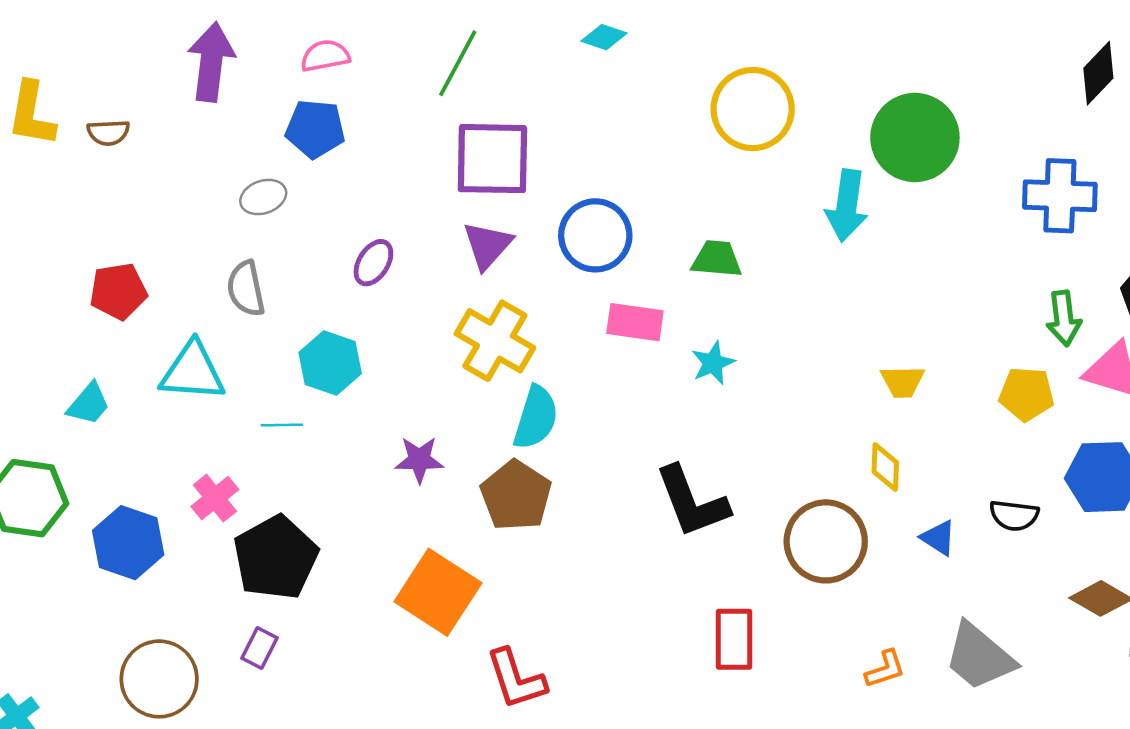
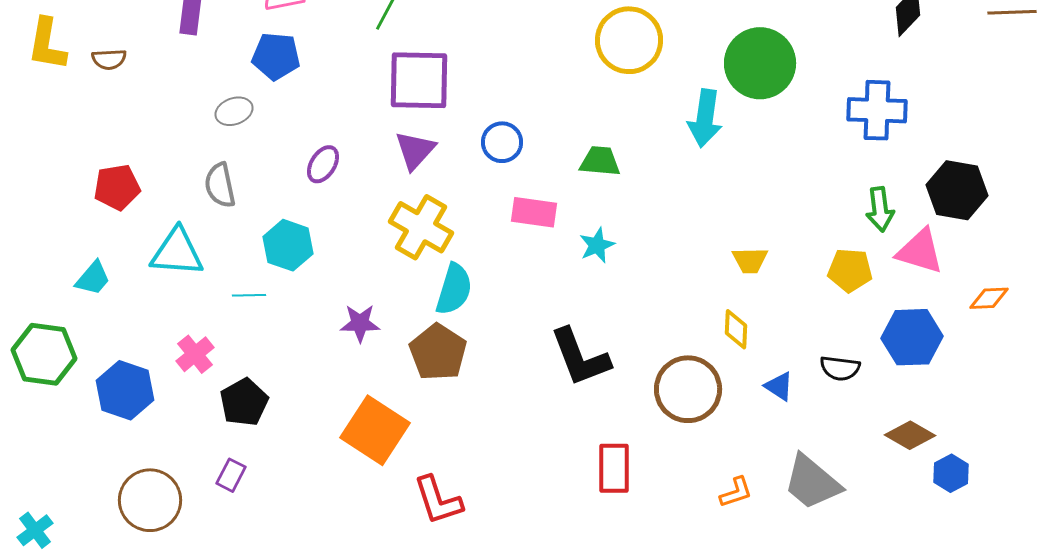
blue circle: (595, 235) -> (502, 142), size x0.7
black pentagon: (276, 558) -> (244, 402), size x0.7

